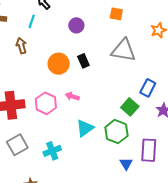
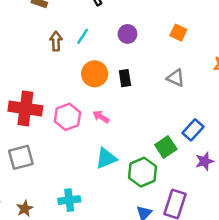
cyan line: (32, 21) -> (83, 36), moved
gray triangle: (123, 50) -> (176, 78), size x0.6
cyan cross: (52, 151) -> (69, 200), moved

